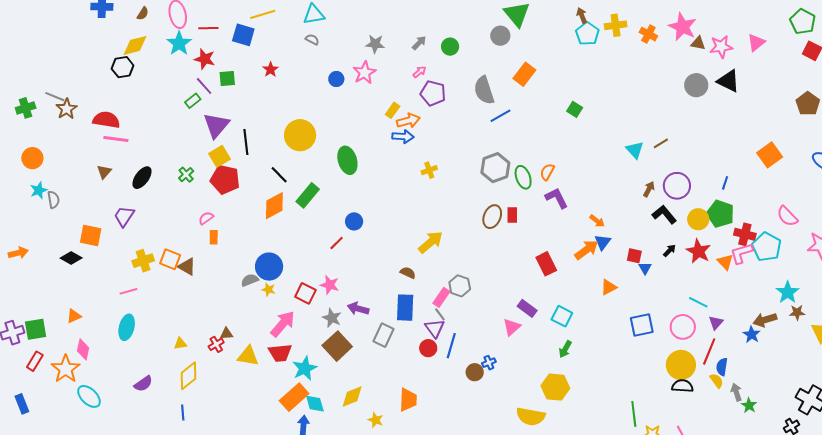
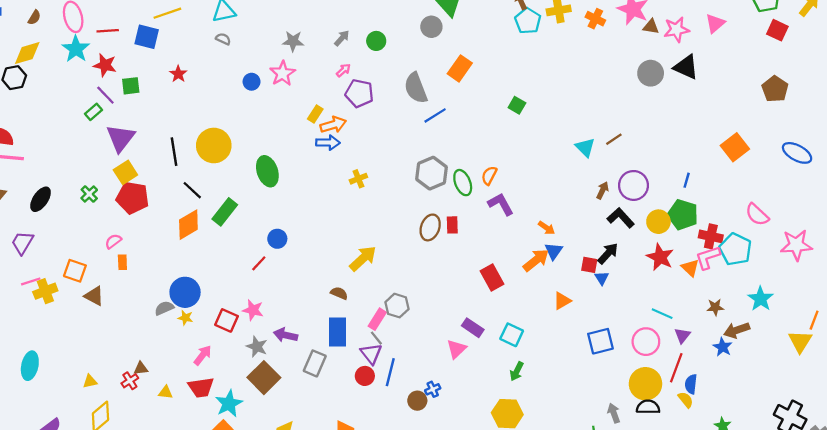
black line: (246, 142) -> (174, 152), moved
black arrow: (669, 251) -> (608, 253), moved, size x1.5
orange square: (170, 259) -> (75, 271), moved
pink line: (128, 291) -> (31, 281), moved
brown star: (797, 313) -> (715, 307), moved
pink arrow: (283, 324) -> (203, 355), size x0.7
yellow triangle: (248, 356) -> (166, 392), size x0.6
gray arrow: (736, 392) -> (614, 413), moved

